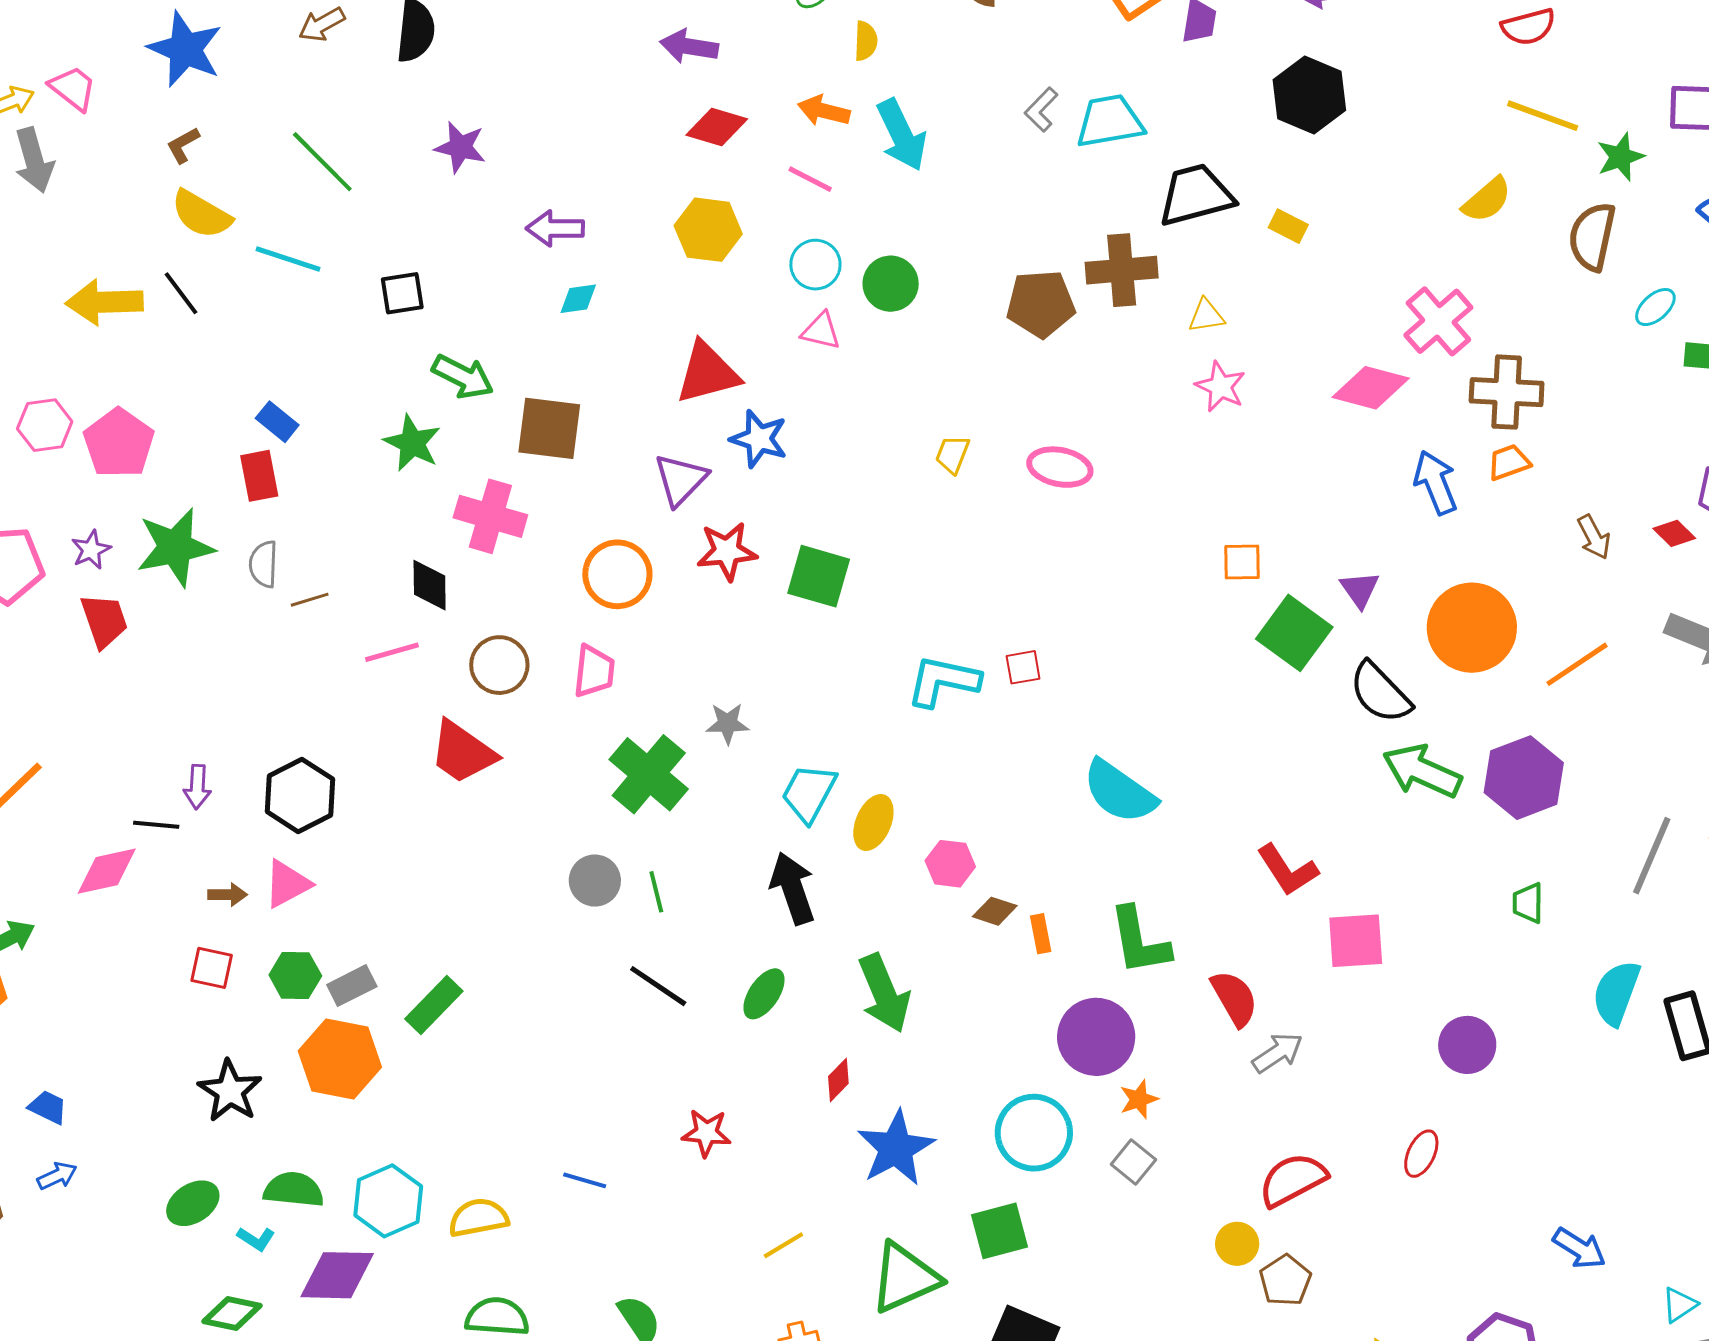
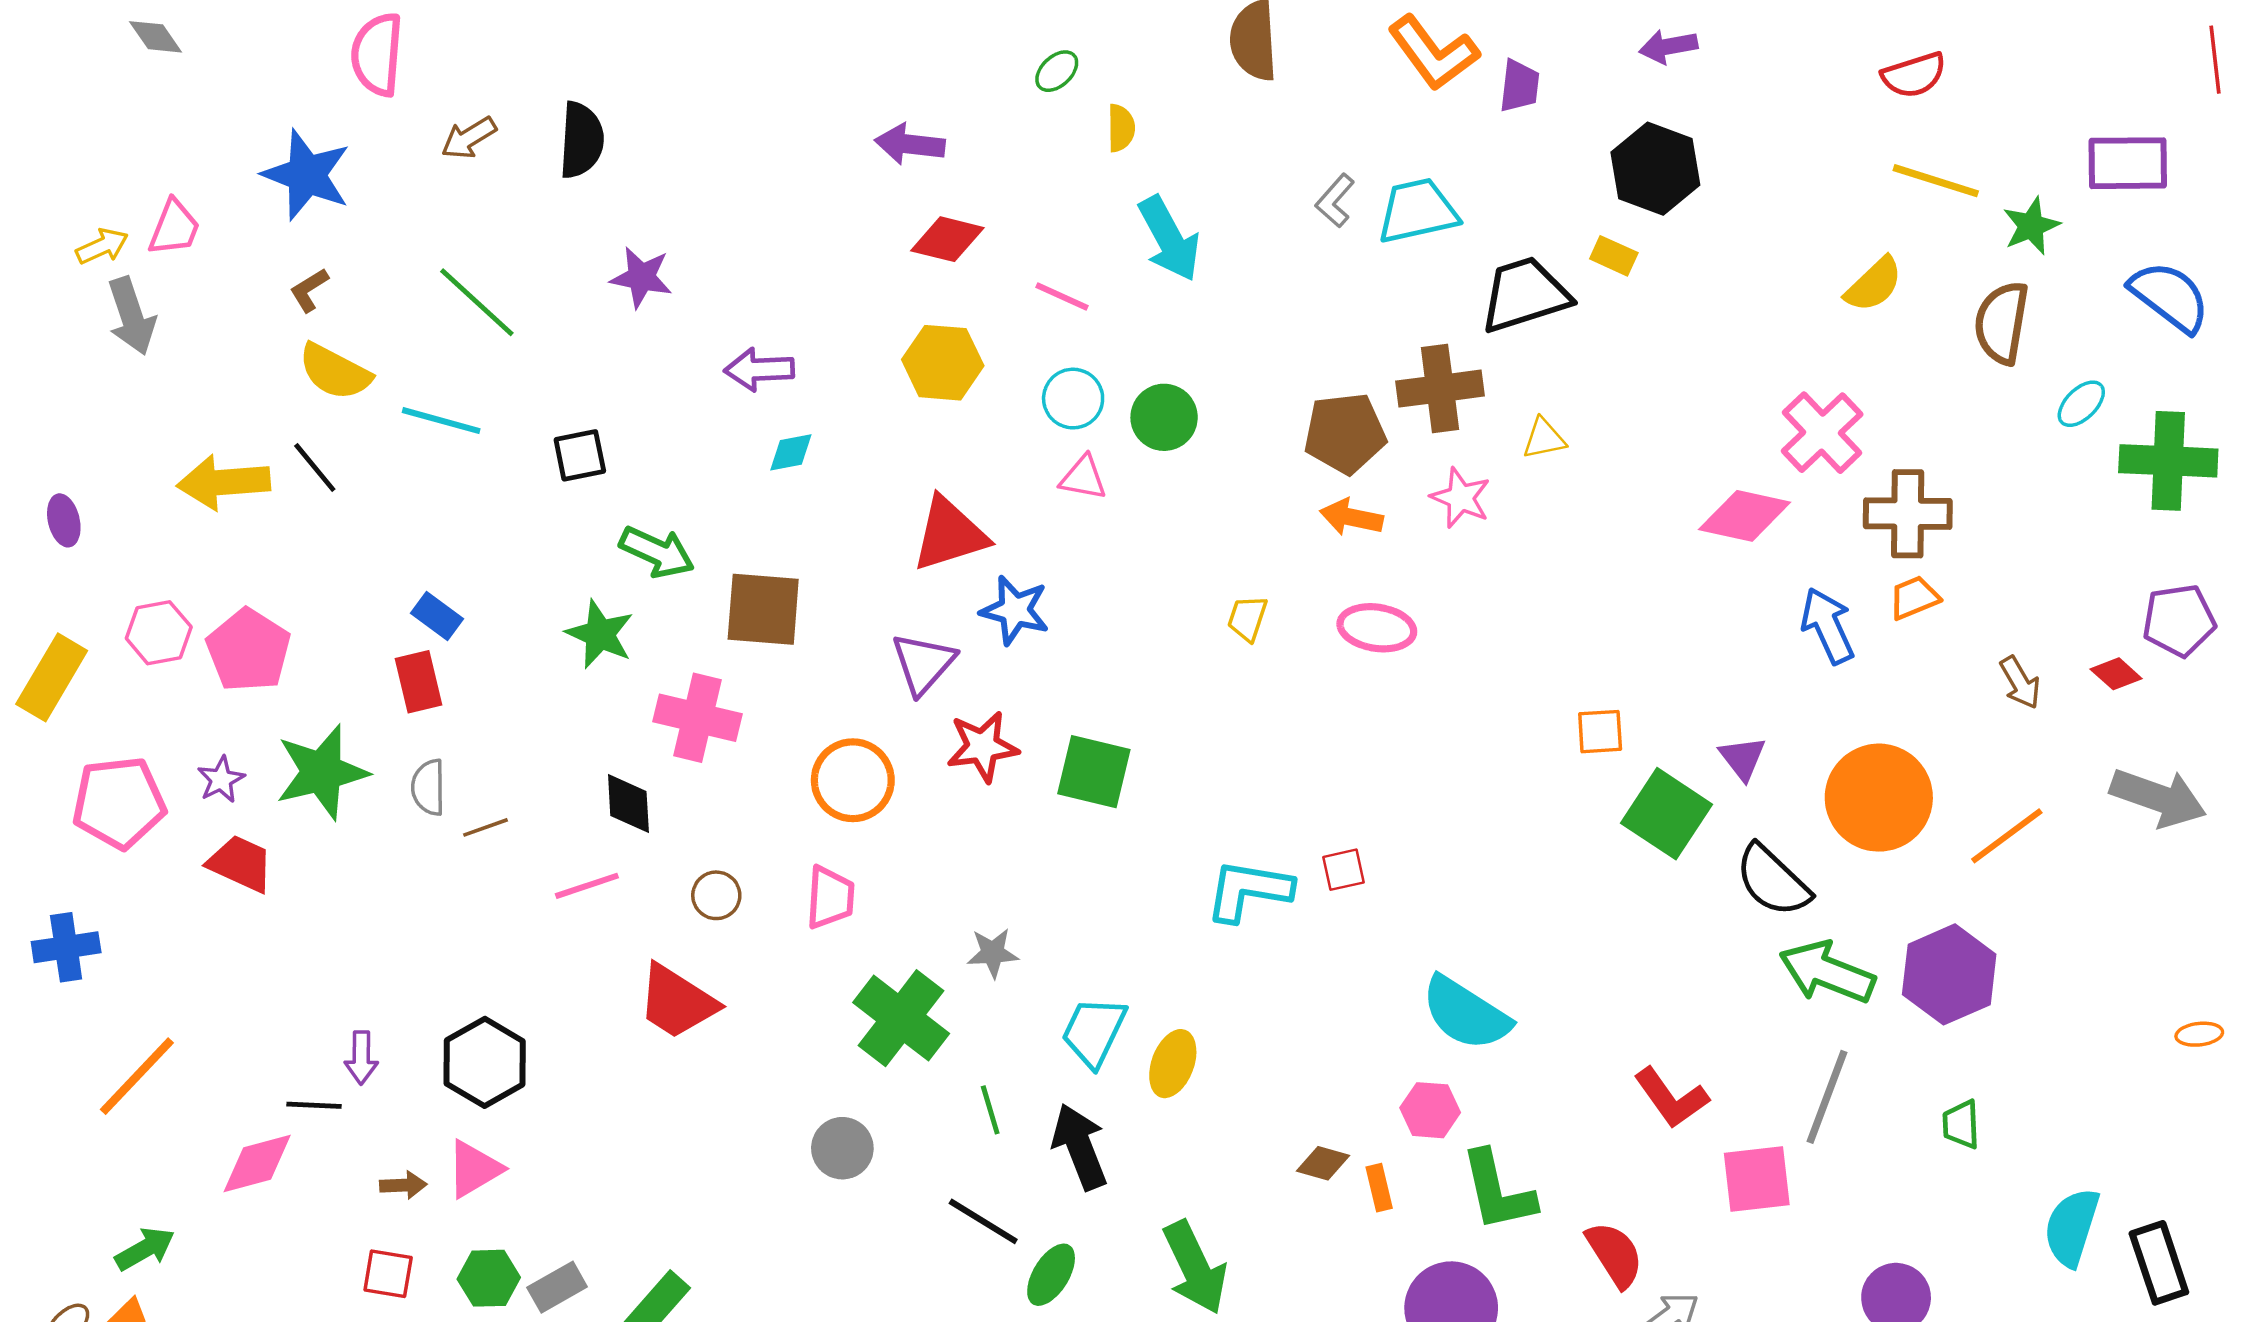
pink trapezoid: (73, 88) -> (174, 228), turned 76
orange arrow: (824, 111) -> (1351, 517), moved
yellow rectangle: (1288, 226) -> (1614, 256), moved
pink star: (1220, 387) -> (1461, 498), moved
red trapezoid: (104, 621) -> (241, 864), turned -44
brown circle: (499, 665) -> (716, 895), size x0.7
gray line: (1652, 856) -> (1827, 1097), moved
pink hexagon: (950, 864) -> (1430, 1110), moved
green line: (656, 892) -> (990, 1110), moved
black line: (658, 986) -> (983, 1221), moved

